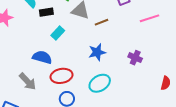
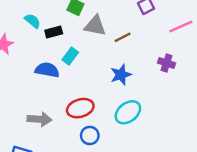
blue semicircle: (42, 57) -> (47, 70), moved
purple cross: (135, 58) -> (167, 63), moved
gray arrow: (28, 81) -> (39, 119), turned -36

